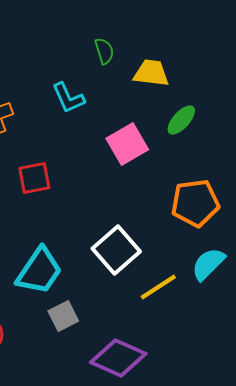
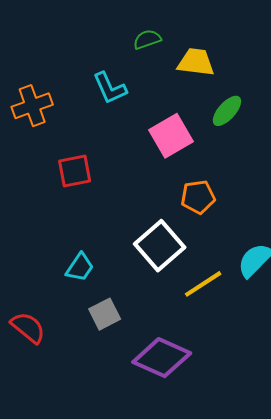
green semicircle: (104, 51) -> (147, 39), turned -92
orange pentagon: (195, 203) -> (198, 197), moved, size x0.7
cyan trapezoid: (39, 271) -> (80, 267), size x0.6

